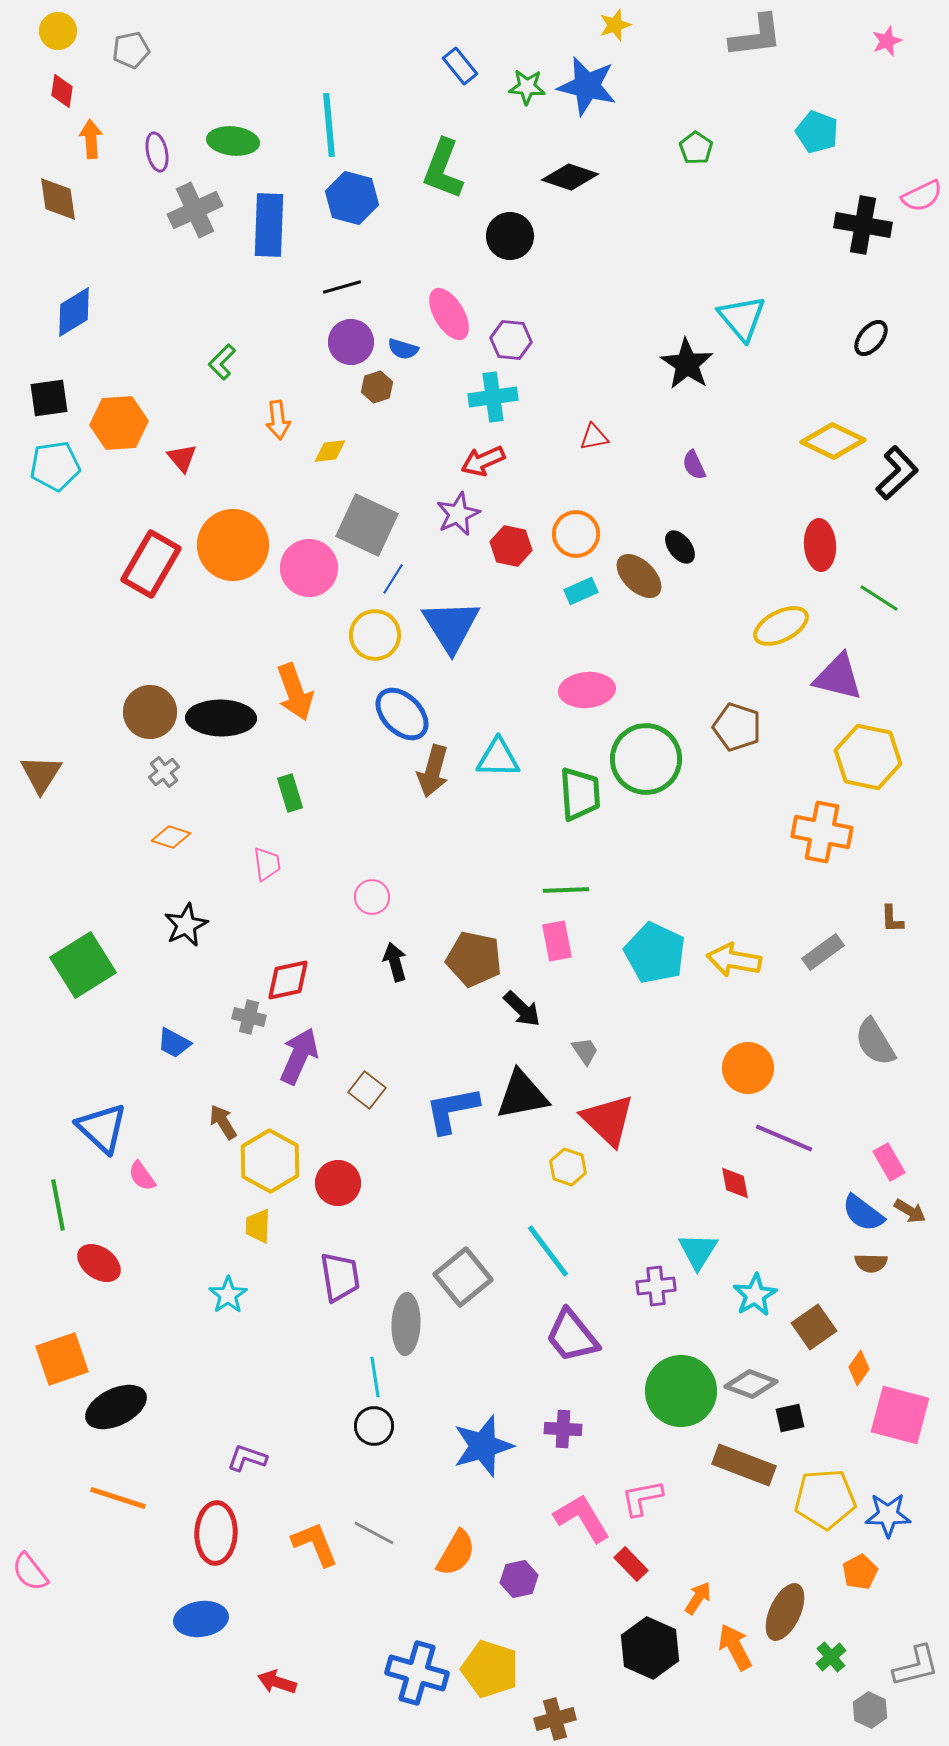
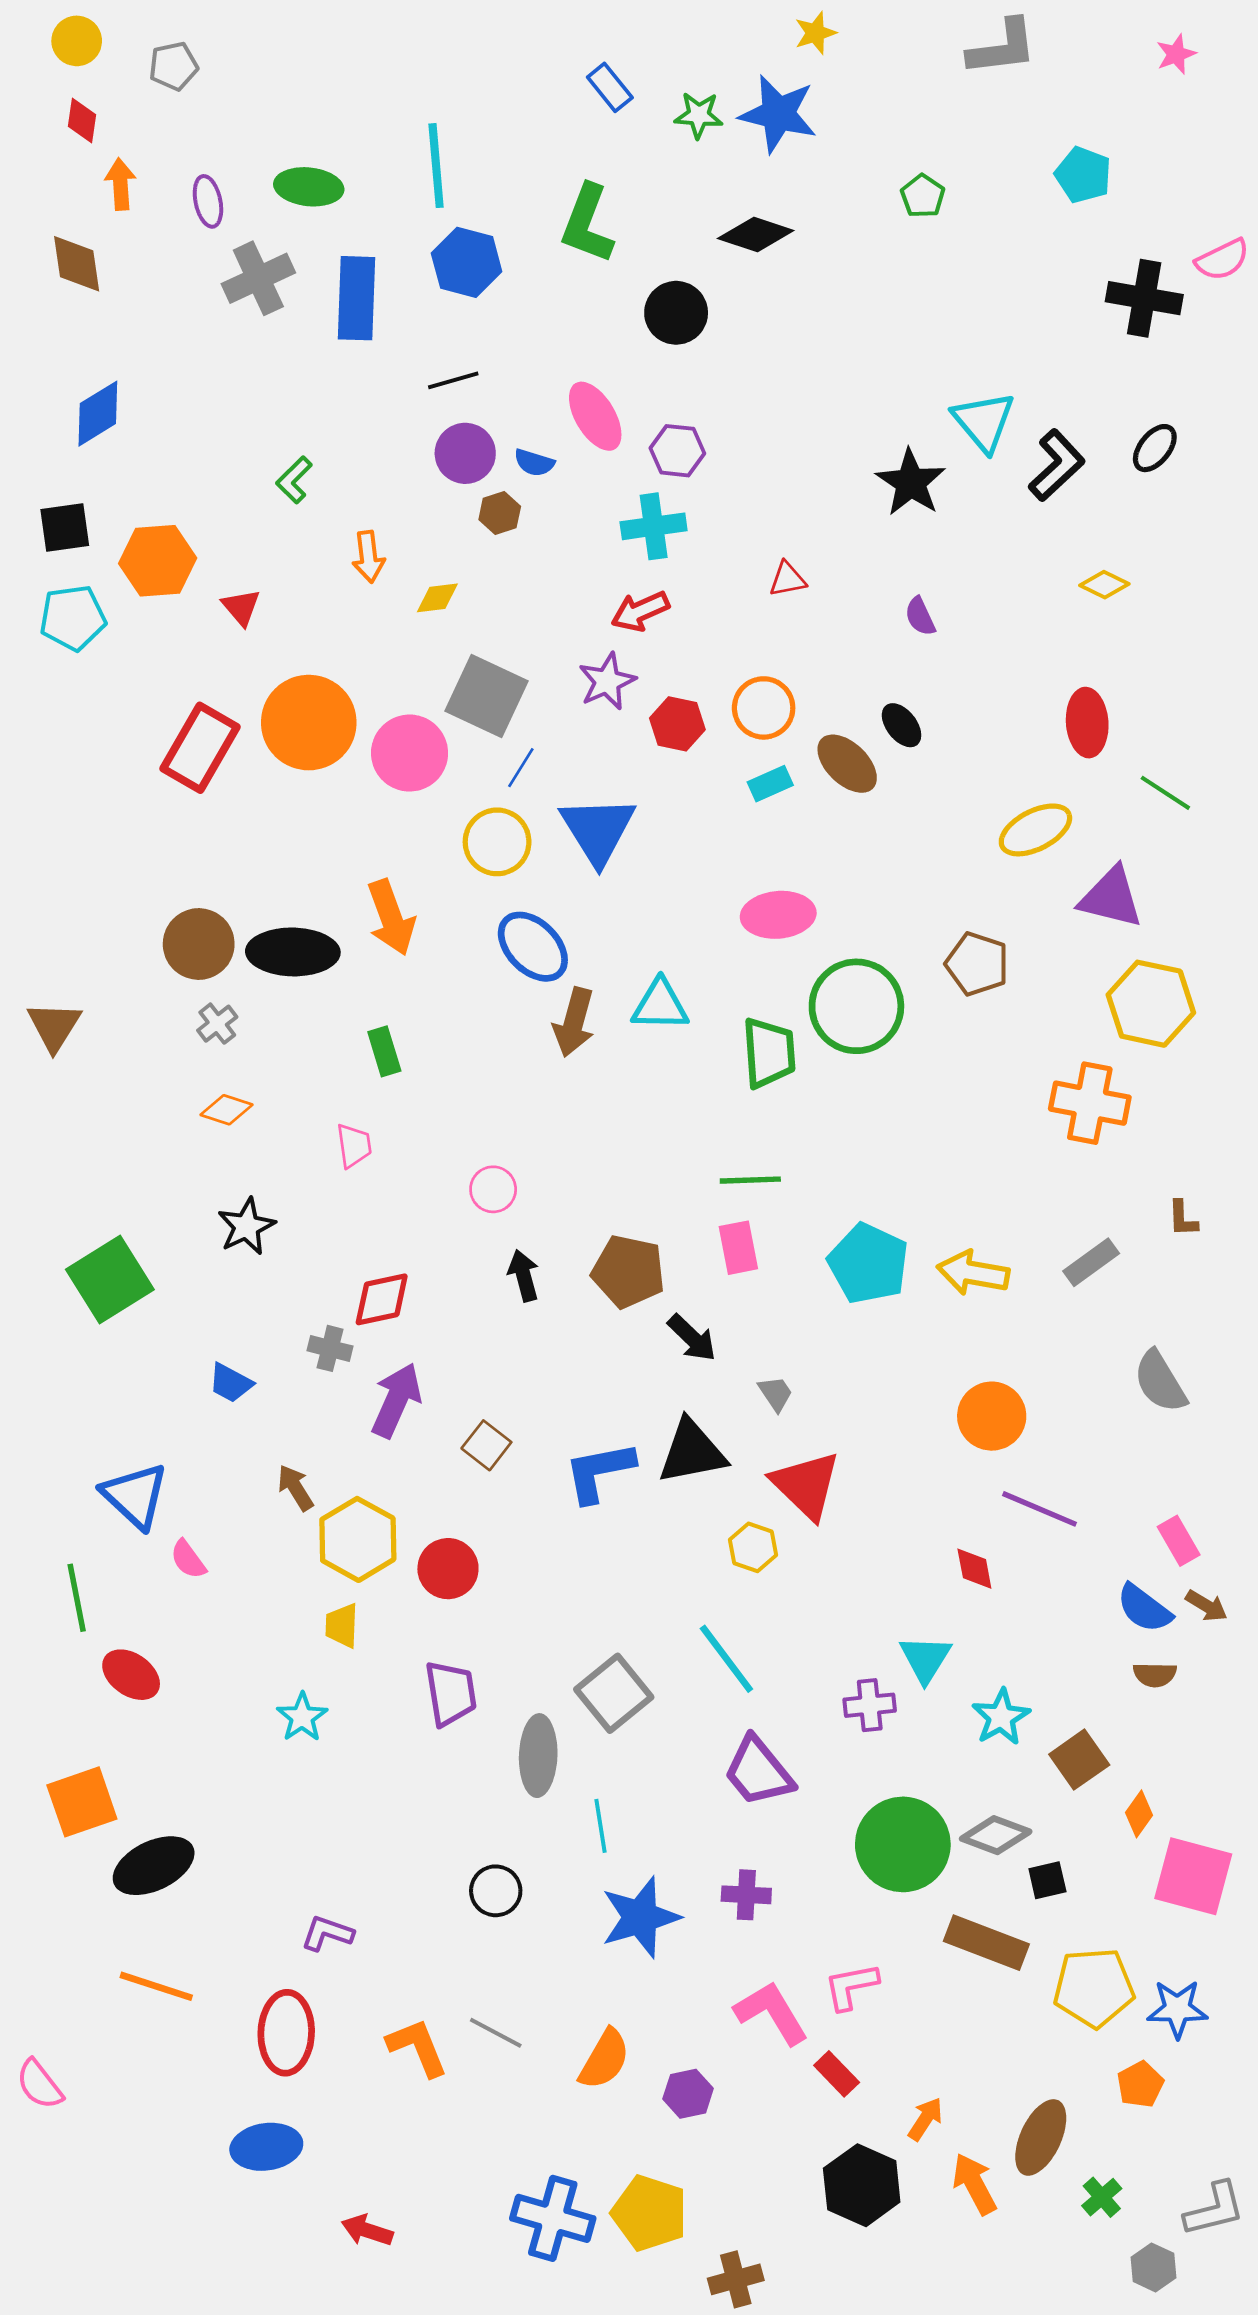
yellow diamond: (833, 441) -> (1104, 585), size x0.6
black L-shape: (897, 473) -> (1057, 465), moved
cyan line: (375, 1377) -> (600, 1826), moved

